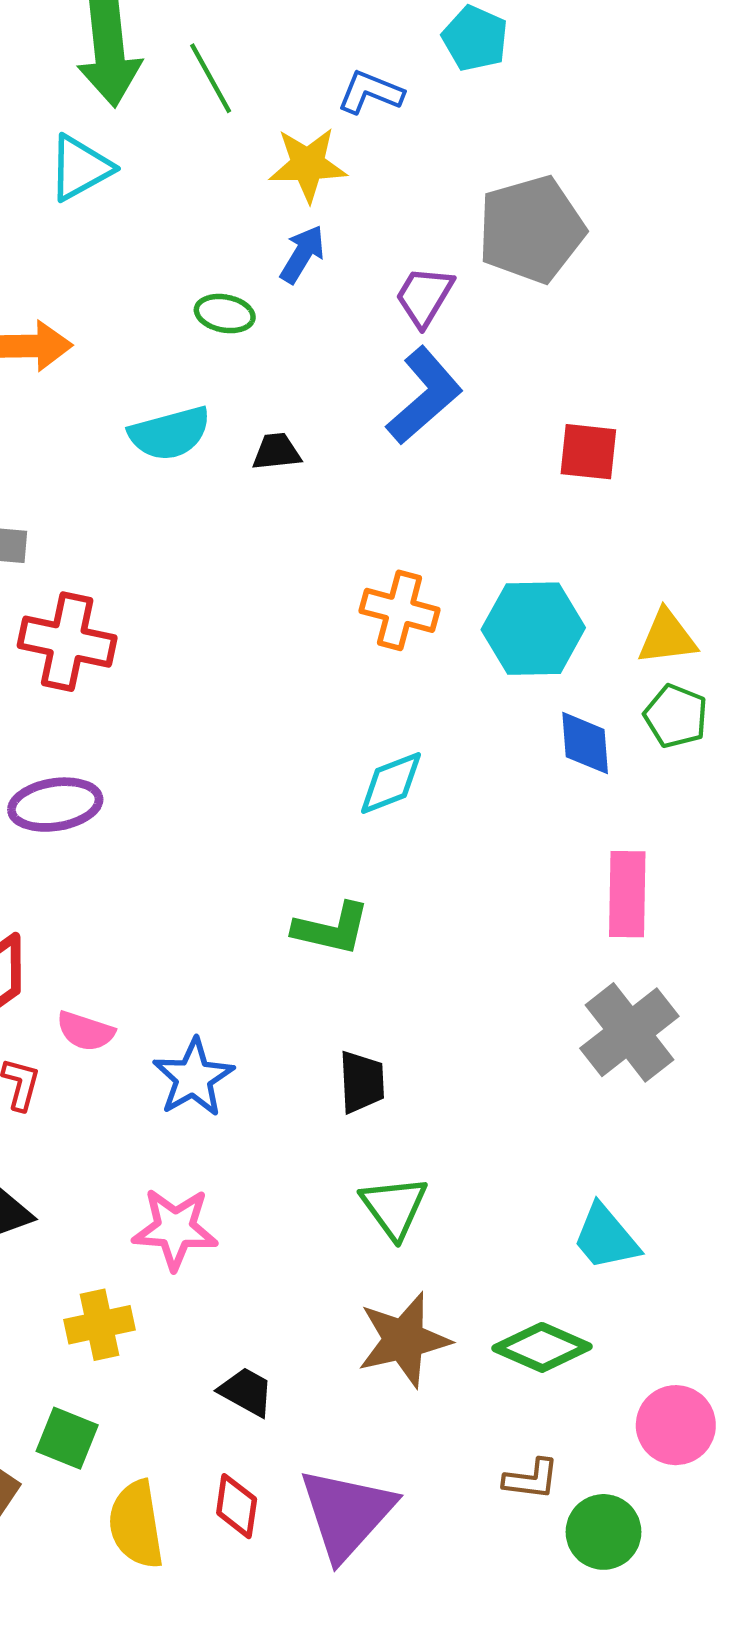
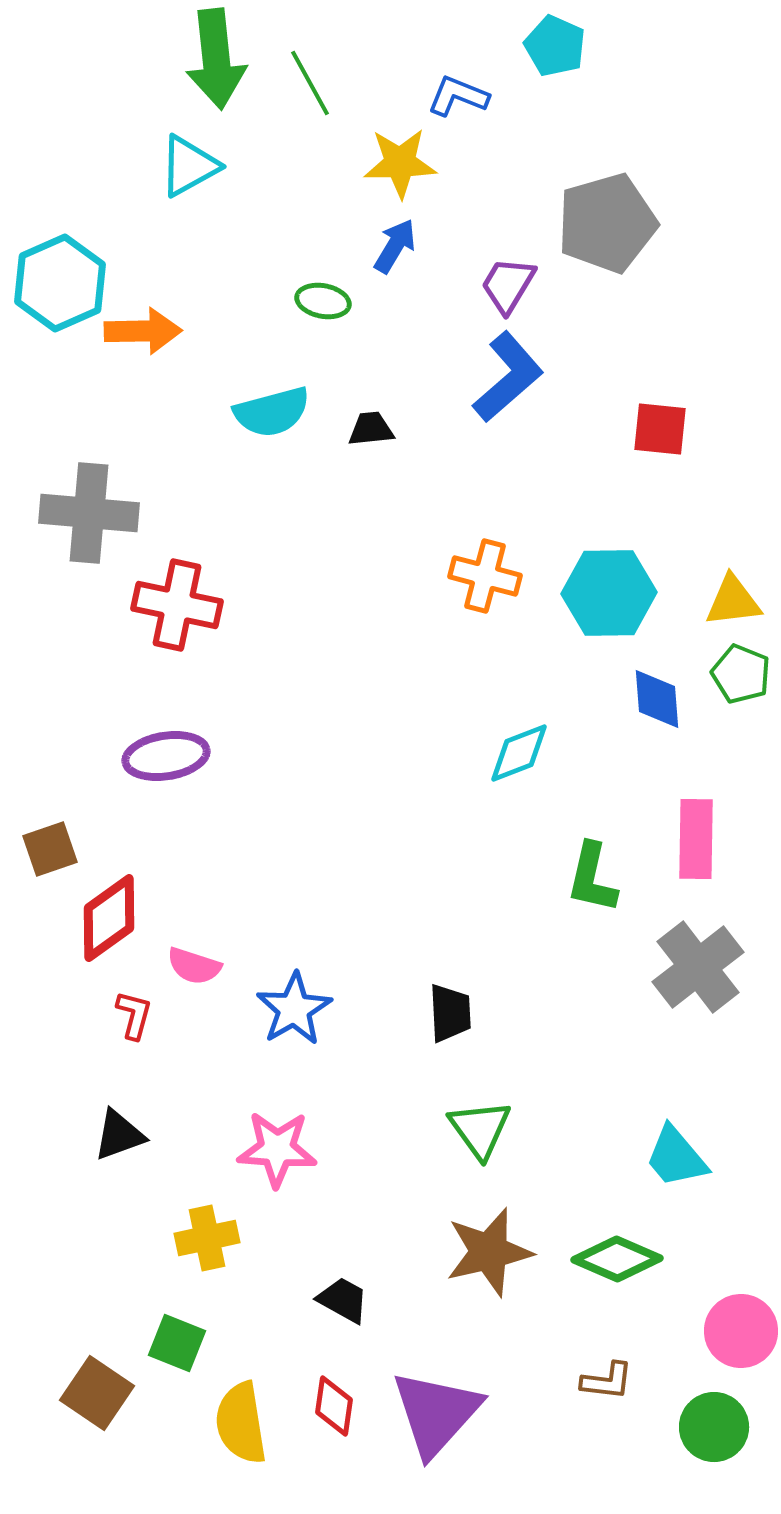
cyan diamond: (391, 783) -> (519, 753), moved
green L-shape: (332, 929) -> (592, 878), moved, turned 90
green circle: (603, 1532) -> (714, 1427), moved

